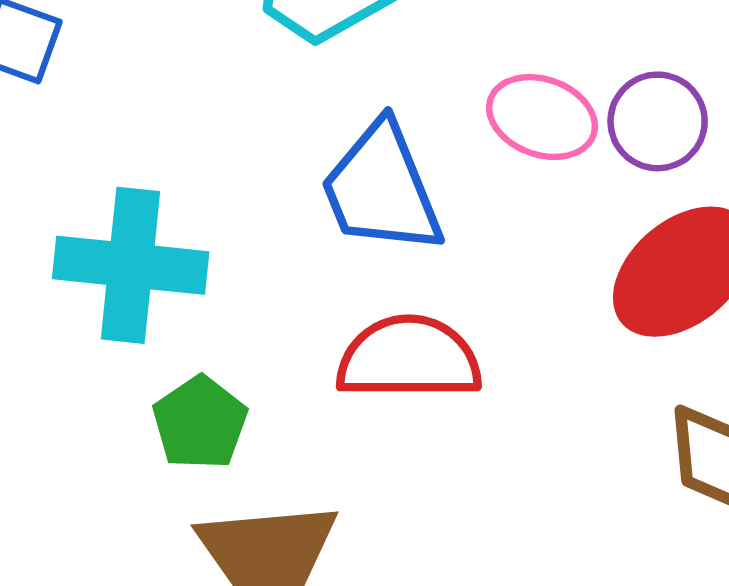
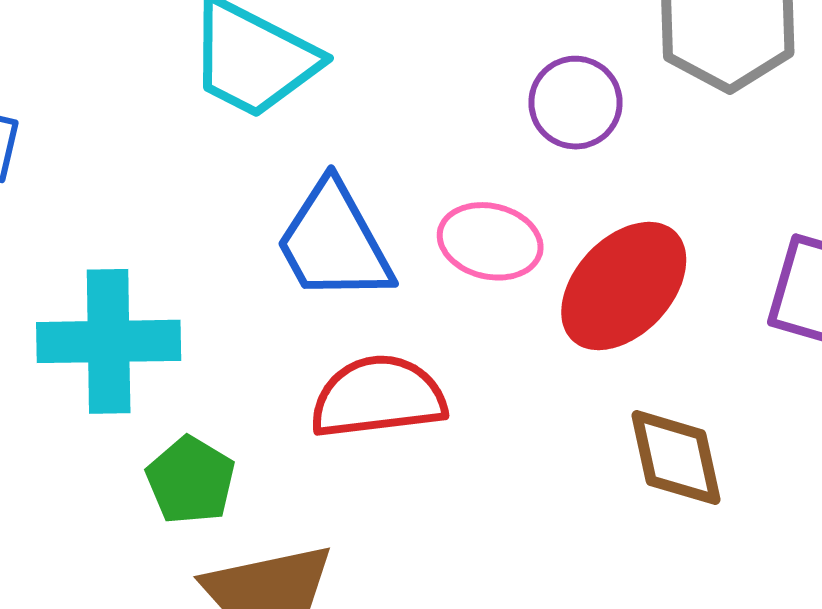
pink ellipse: (542, 117) -> (490, 241), moved
purple circle: (658, 121) -> (576, 103), moved

